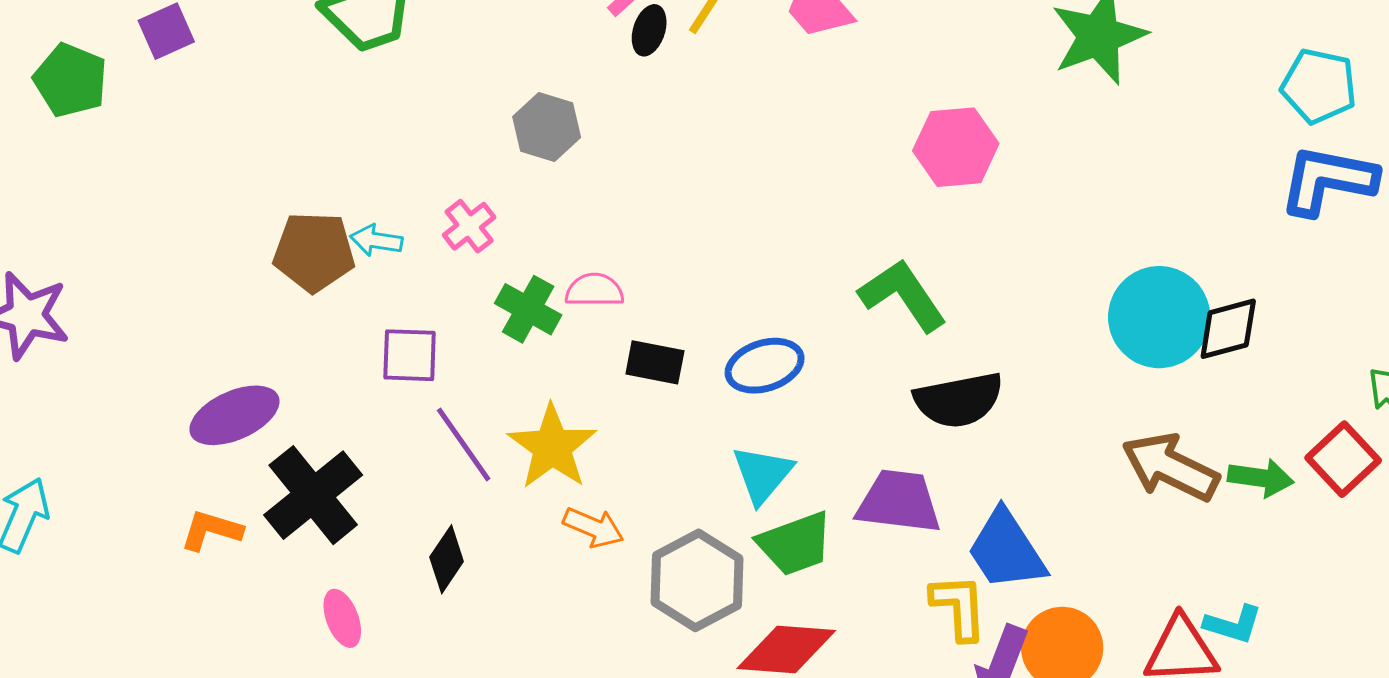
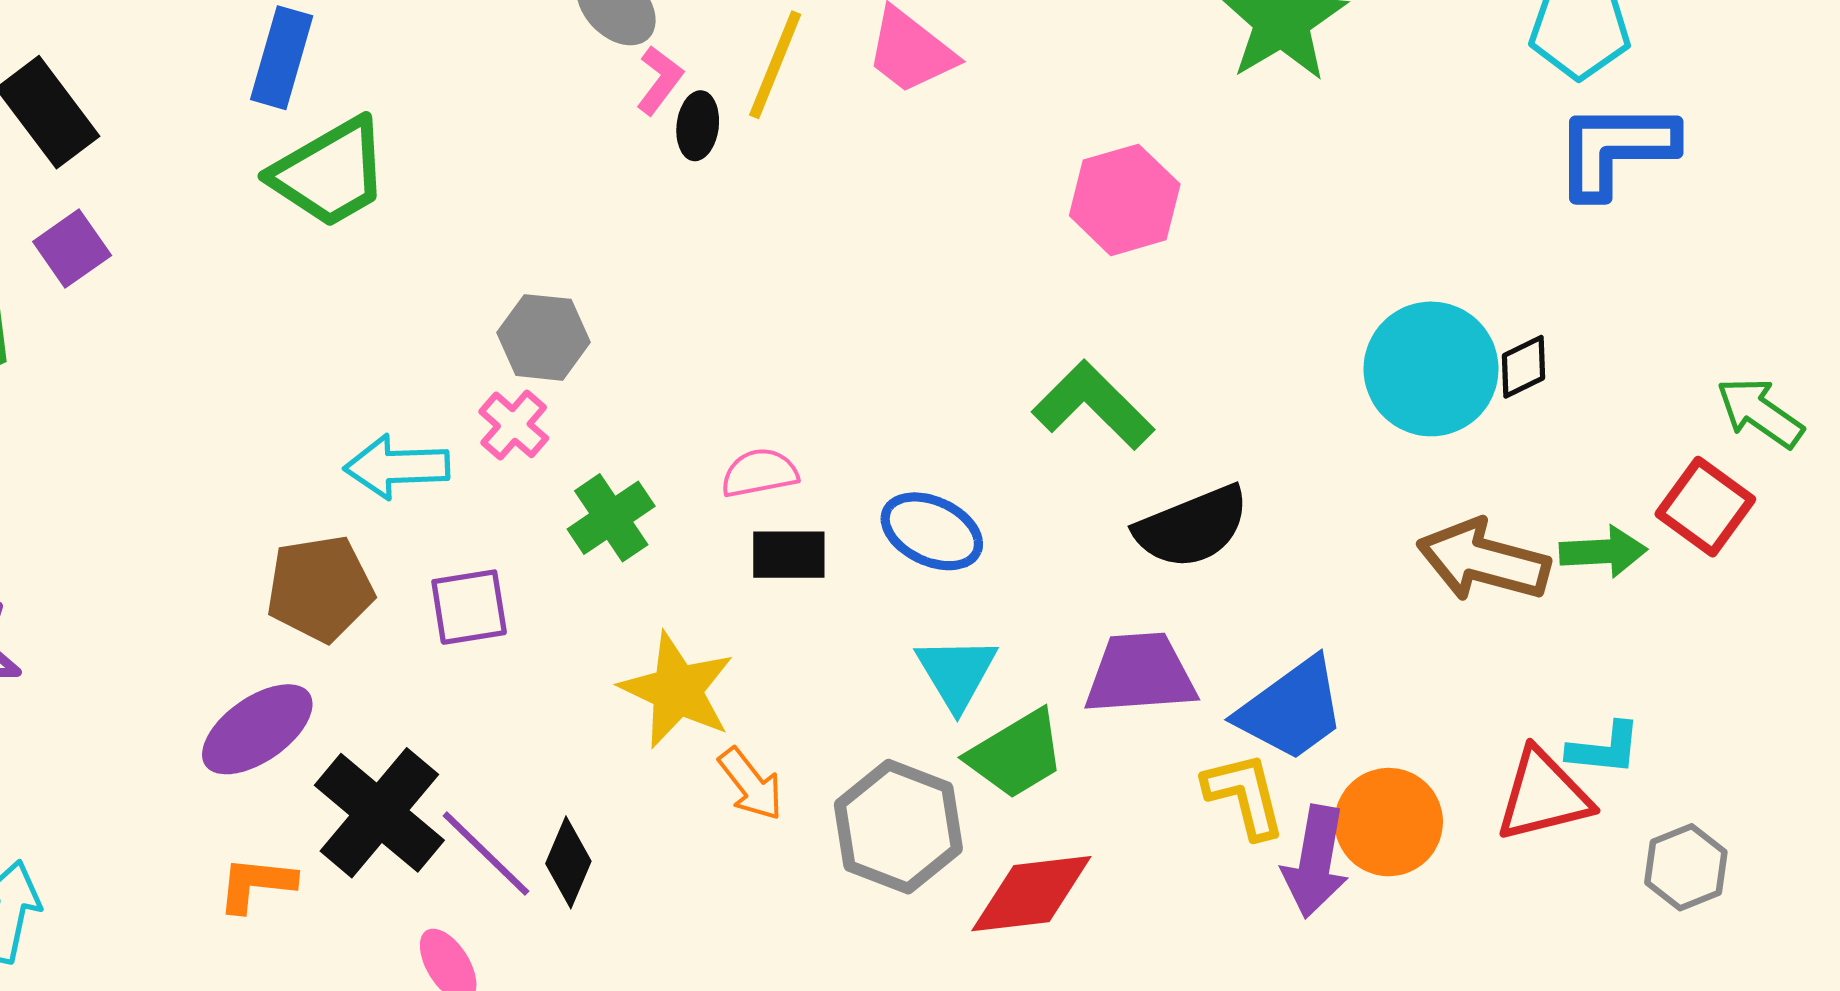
gray hexagon: (547, 127) -> (544, 337), moved
cyan arrow: (376, 240) -> (397, 467), size x1.5
brown pentagon: (314, 252) -> (320, 588), moved
pink semicircle: (594, 290) -> (760, 473), moved
green cross: (528, 309) -> (611, 518), turned 38
black diamond: (1228, 329) -> (1523, 367), size x0.7
blue ellipse: (765, 366) -> (932, 531), turned 54
purple line: (464, 445) -> (486, 853), moved
orange arrow: (593, 527) -> (751, 784), turned 40
blue trapezoid: (1006, 550) -> (1292, 709), turned -82

